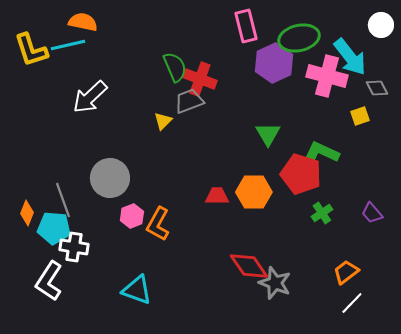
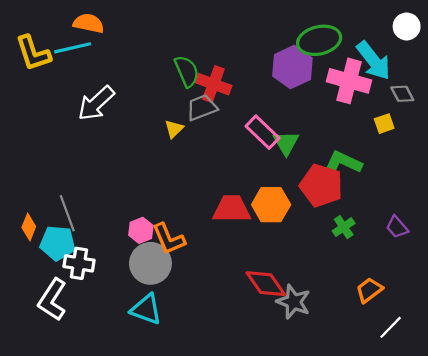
pink rectangle: (246, 26) -> (263, 132), moved, turned -32
gray circle: (110, 178) -> (150, 263), moved
red trapezoid: (217, 196) -> (232, 209), size x1.5
orange L-shape: (158, 224) -> (169, 239), turned -52
white line: (352, 303) -> (391, 327), moved

